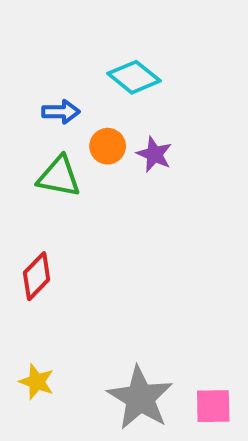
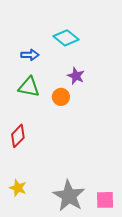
orange circle: (108, 146) -> (61, 97), moved

